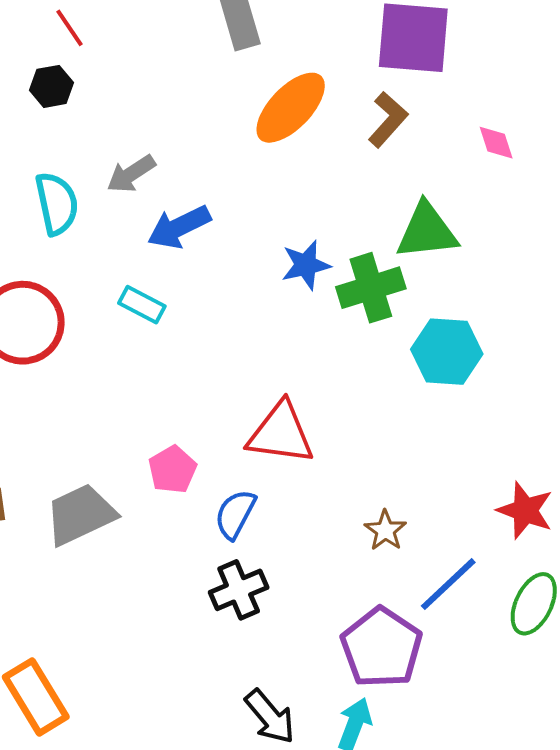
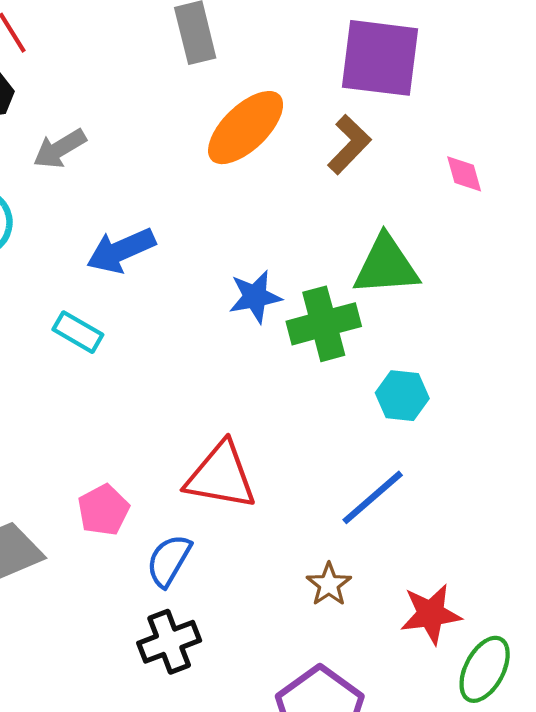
gray arrow: (131, 174) -> (60, 149), moved
cyan hexagon: (447, 352) -> (402, 396), size x0.7
red star: (525, 510) -> (431, 614), moved, turned -30
blue line: (448, 584) -> (373, 497), moved

